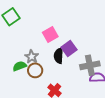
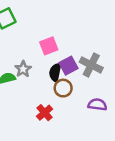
gray cross: (90, 65) -> (91, 65), moved, turned 30
brown circle: (35, 70) -> (63, 88), moved

